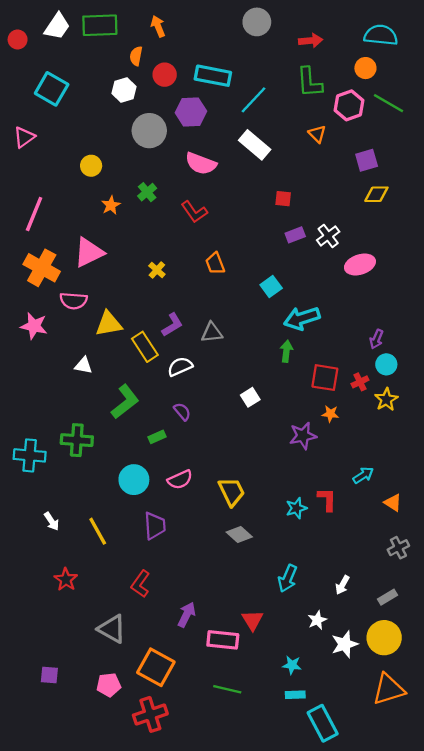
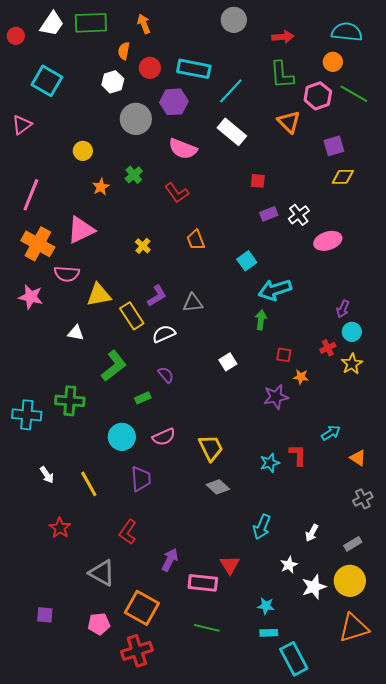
orange triangle: (317, 134) -> (289, 122), size x1.4
red square: (325, 378) -> (284, 355), moved, size x0.6

